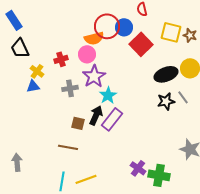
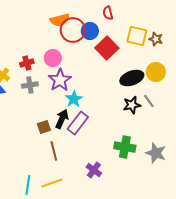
orange semicircle: (94, 38) -> (60, 20), moved
gray cross: (70, 88) -> (30, 85), moved
brown square: (78, 123) -> (44, 127), turned -32
brown line: (68, 147) -> (54, 151), moved, turned 66
purple cross: (138, 168) -> (94, 170), moved
green cross: (159, 175) -> (125, 147), moved

